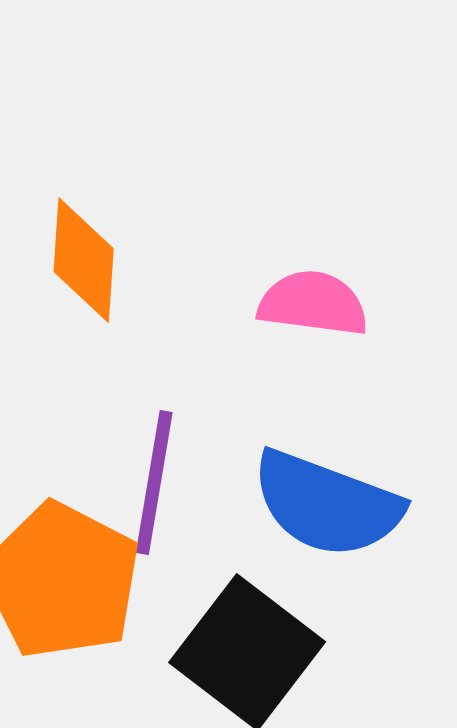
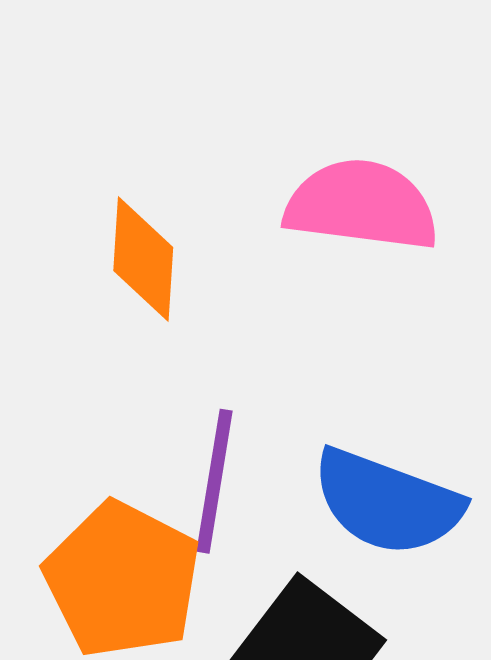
pink semicircle: (313, 303) -> (361, 205), moved, size x1.4

